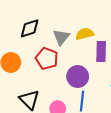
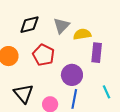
gray triangle: (61, 37) -> (61, 26), moved

